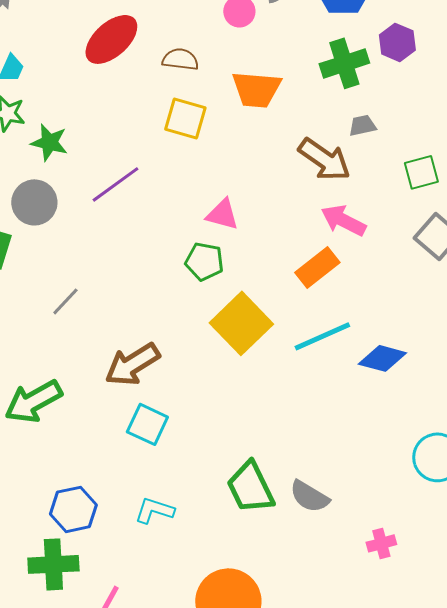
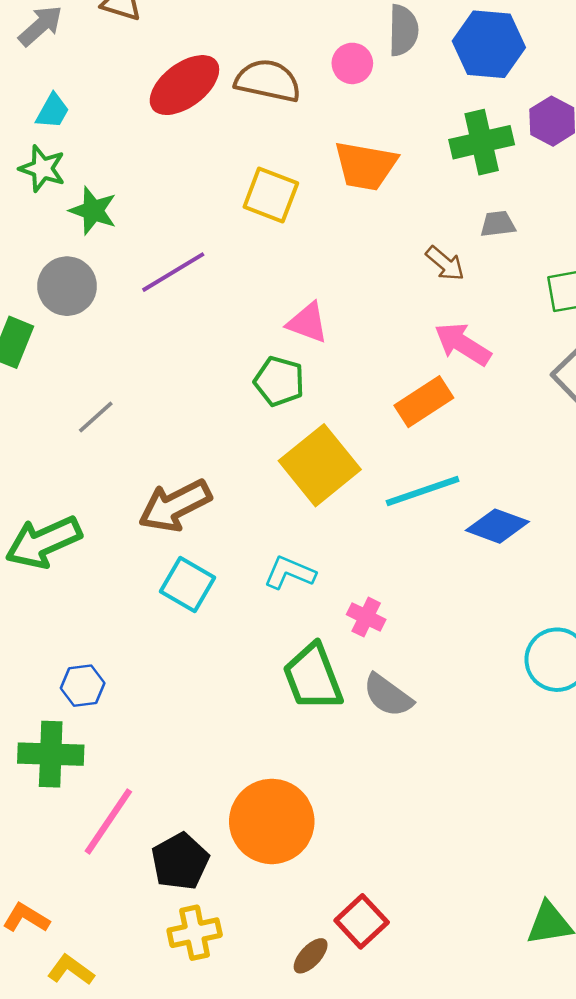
brown semicircle: (180, 59) -> (268, 81), moved, size x1.4
brown arrow: (324, 159) -> (445, 263), size x0.6
blue hexagon: (73, 509) -> (83, 686), size x0.7
cyan L-shape: (154, 510) -> (290, 573), moved
pink cross: (381, 543) -> (366, 617), moved, turned 36

